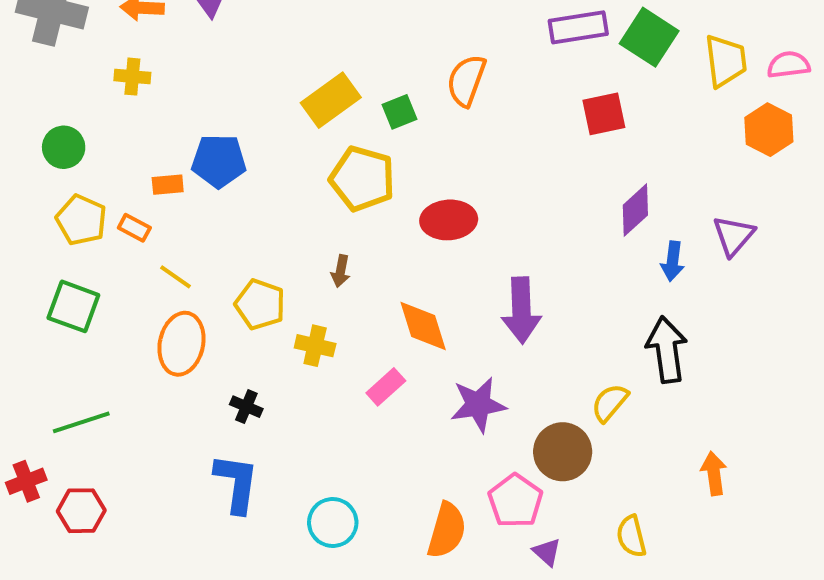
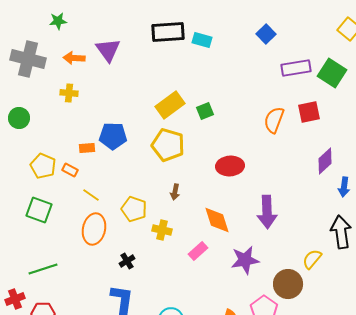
orange semicircle: (466, 80) -> (274, 120), moved
green circle: (64, 147) -> (19, 118), moved
yellow pentagon: (362, 179) -> (168, 145), moved
black cross: (246, 407) -> (127, 261), turned 35

